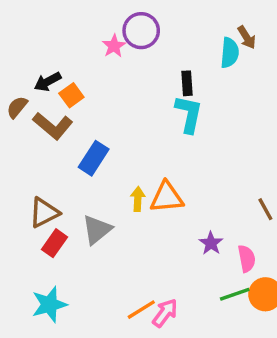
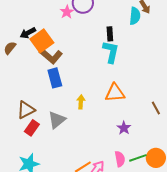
orange square: (71, 95) -> (42, 41), size x1.6
brown L-shape: (53, 126) -> (51, 56), moved
blue rectangle: (94, 158) -> (55, 78), turned -48
orange triangle: (167, 197) -> (115, 93), moved
pink semicircle: (247, 259) -> (120, 159), moved

